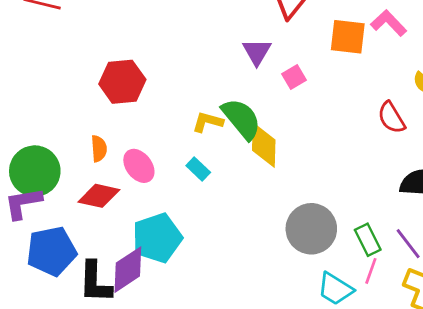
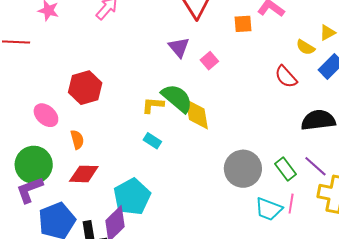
orange square: (348, 37) -> (243, 24), size x0.7
pink ellipse: (139, 166) -> (46, 115), moved
pink line: (371, 271) -> (291, 204), moved

